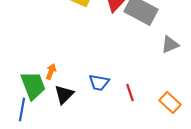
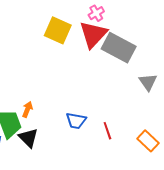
gray triangle: (170, 44) -> (148, 82), turned -42
black triangle: (64, 94) -> (28, 138), moved, turned -30

